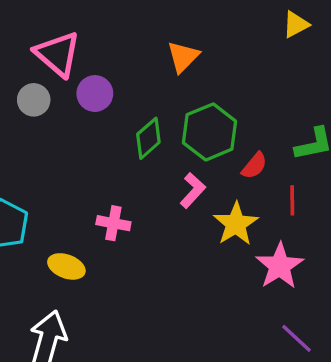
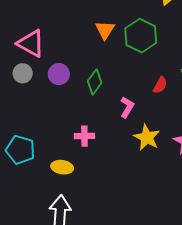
purple circle: (95, 94) -> (59, 74), moved
green hexagon: (210, 132) -> (141, 36), moved
yellow star: (236, 224) -> (147, 138), moved

